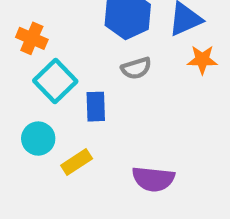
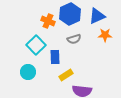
orange cross: (32, 38) -> (48, 21), moved
yellow rectangle: (77, 162) -> (66, 75), moved

